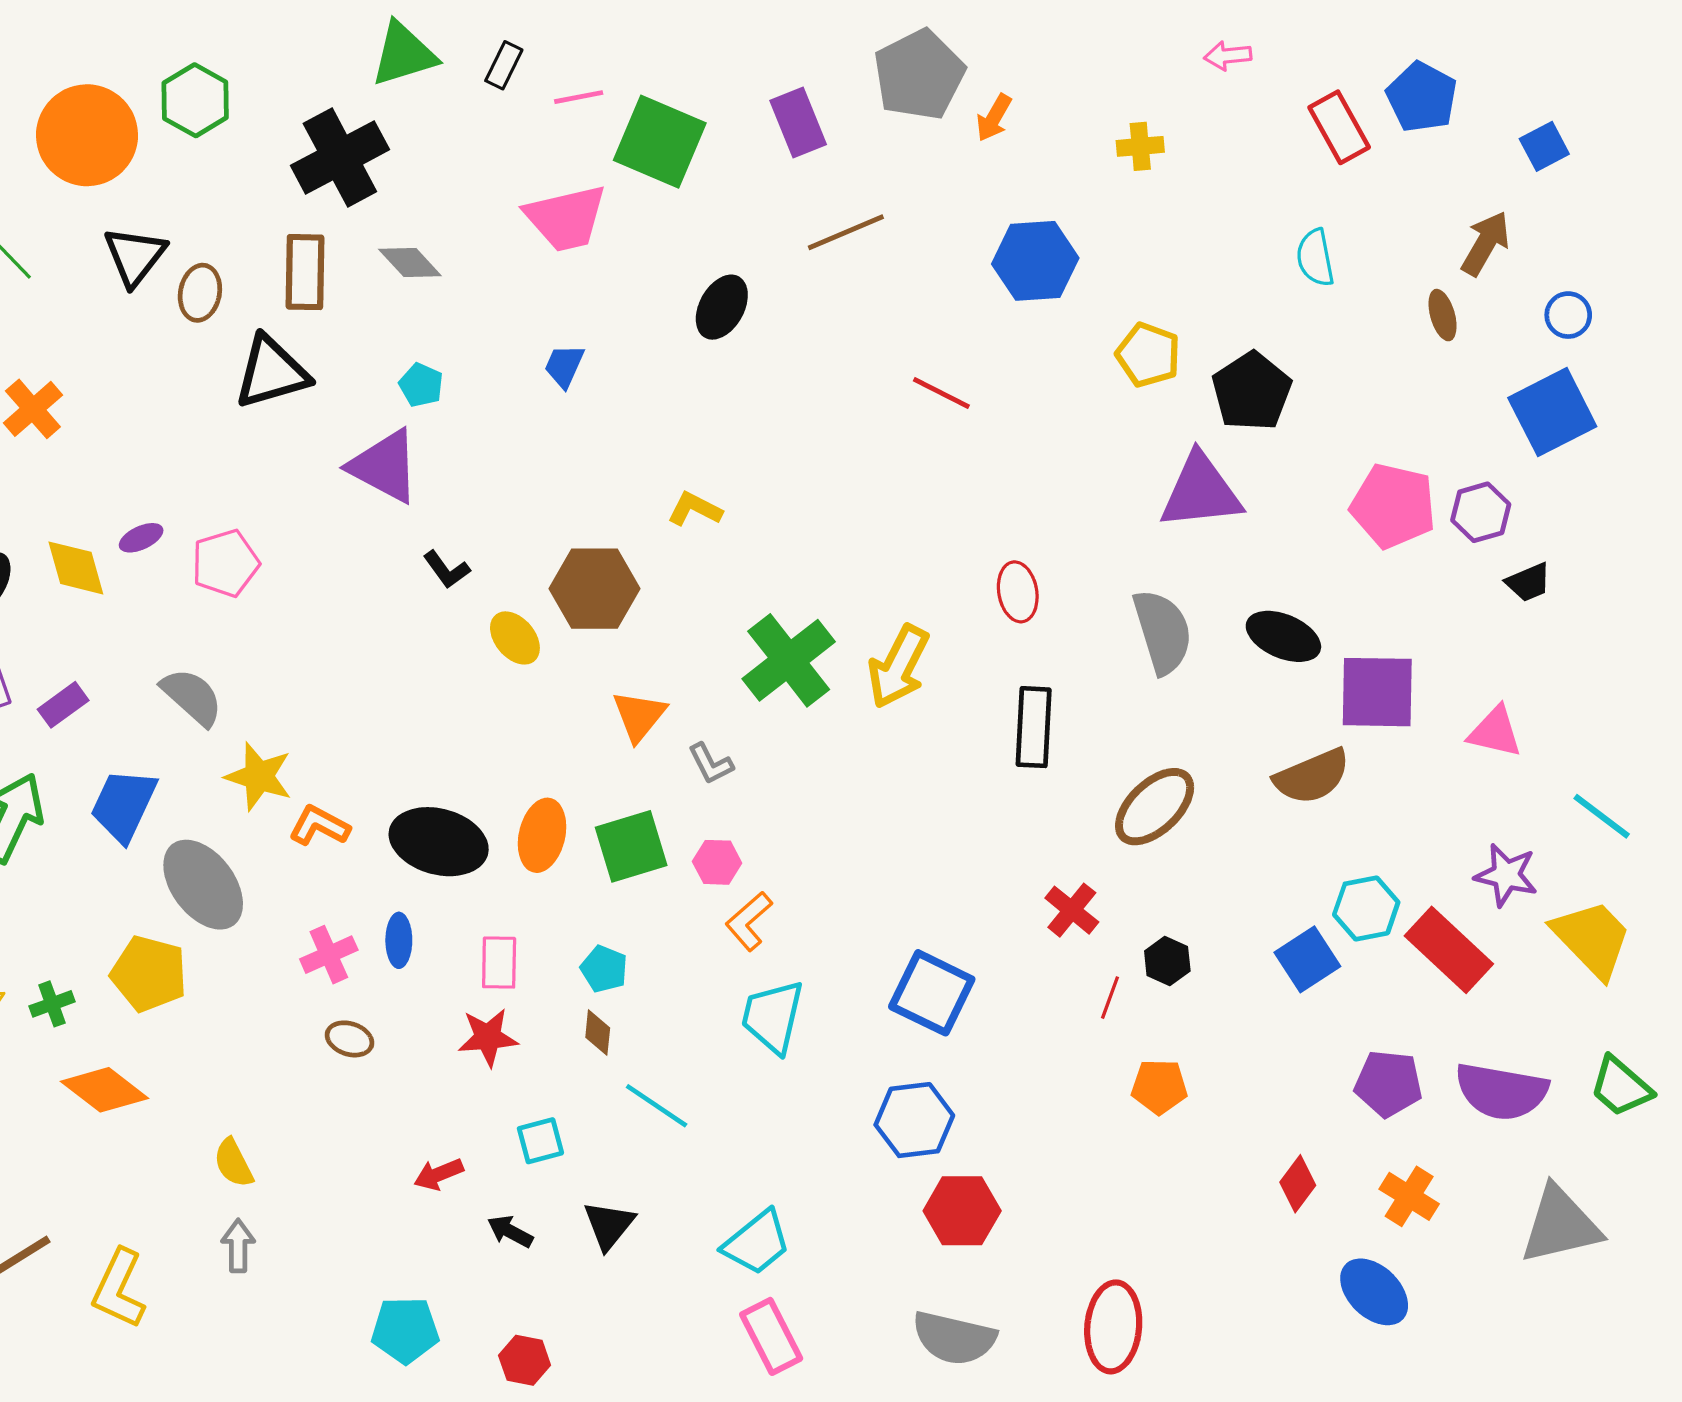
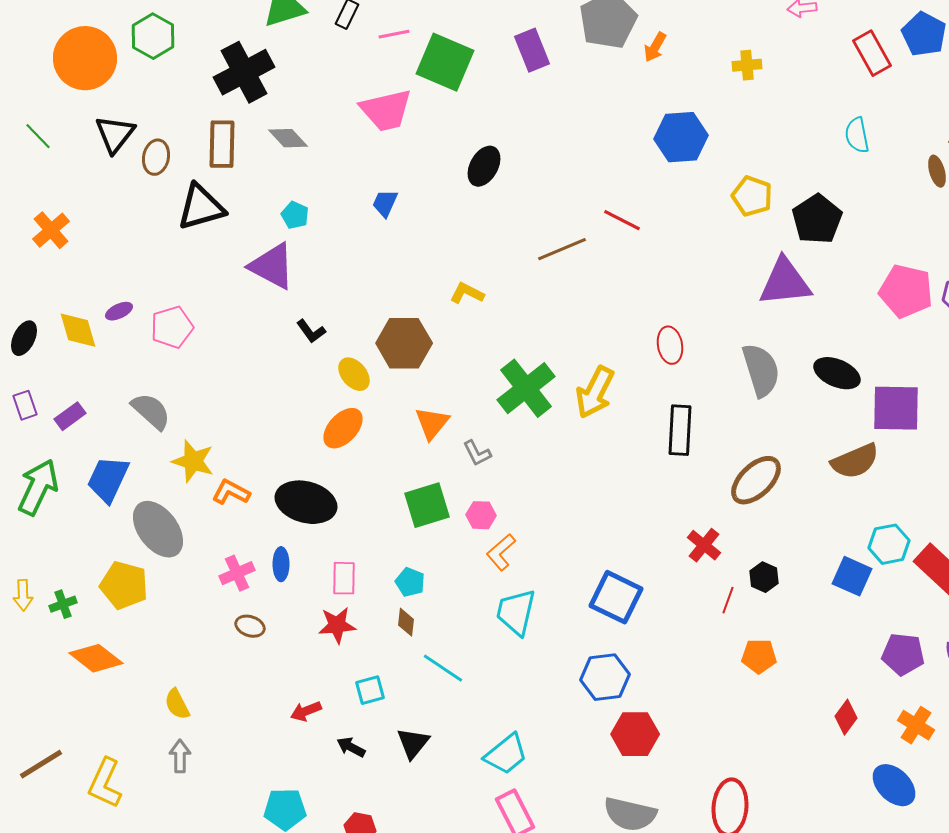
brown line: (846, 232) -> (562, 249), moved
orange ellipse: (542, 835) -> (343, 428), moved, turned 30
blue square: (1307, 959) -> (852, 576), turned -33

